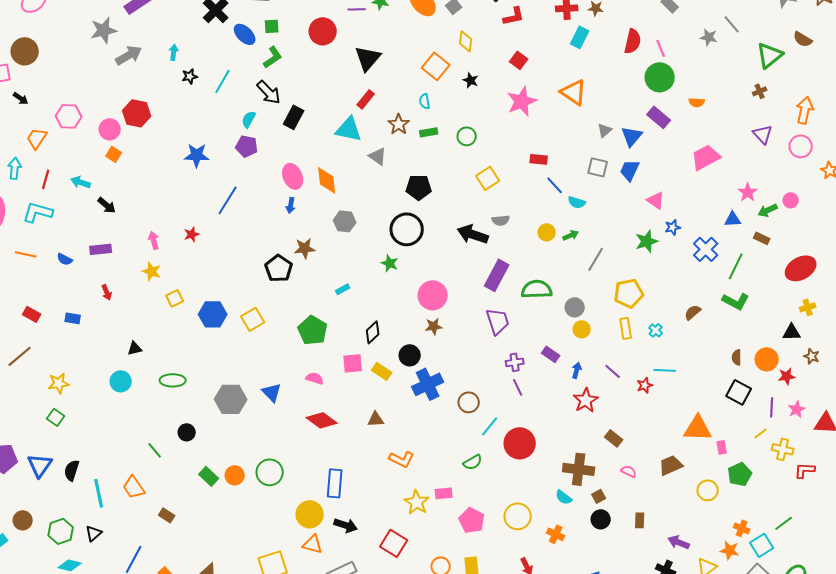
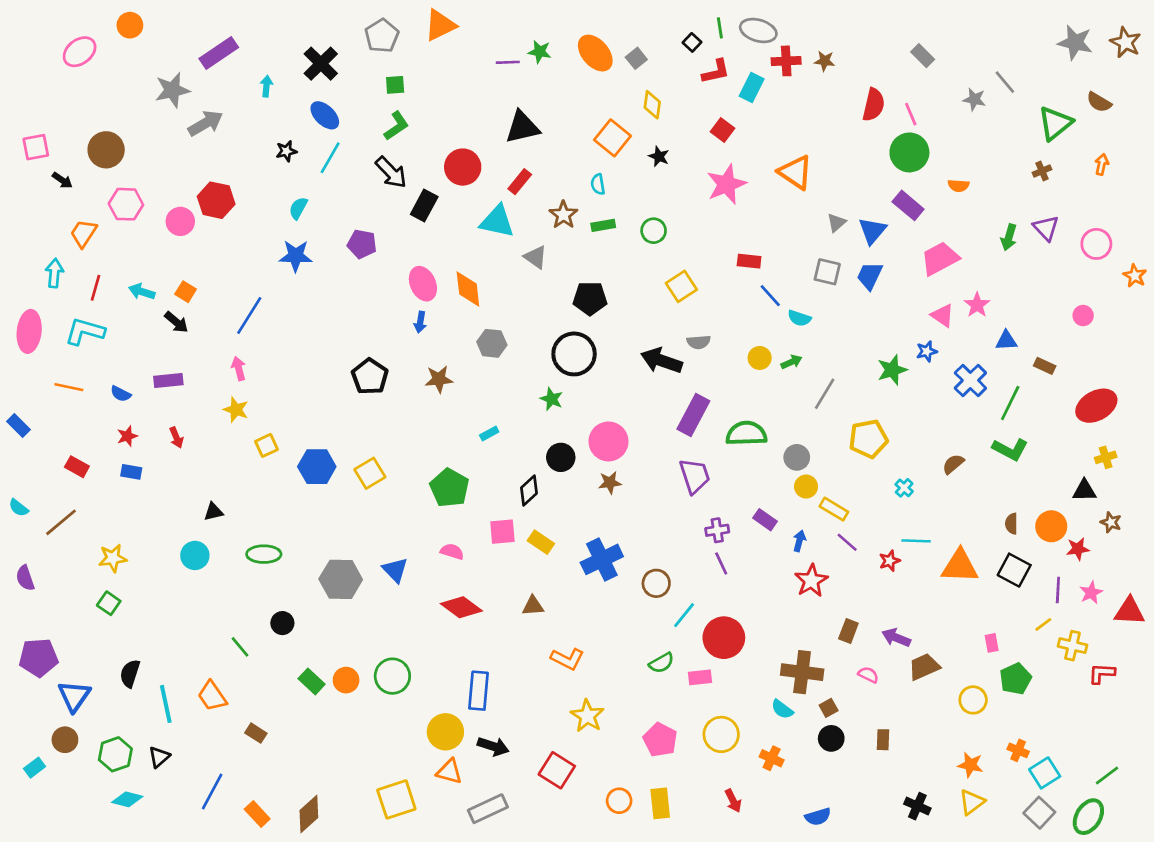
red circle: (323, 31) -> (463, 167), moved
blue ellipse: (245, 34) -> (325, 115), moved
cyan rectangle: (580, 37) -> (752, 87), moved
brown circle: (25, 51) -> (106, 150), moved
cyan arrow: (174, 52) -> (266, 86), moved
black triangle: (368, 58) -> (522, 127), turned 36
orange arrow: (805, 110) -> (1102, 164), moved, size x0.6
cyan semicircle: (249, 119) -> (298, 208), moved
orange square: (114, 154) -> (186, 292), moved
pink trapezoid: (706, 157) -> (940, 259), moved
pink star: (748, 192) -> (977, 305), moved
blue line: (228, 200) -> (249, 316), moved
pink triangle: (656, 200) -> (943, 316), moved
green arrow: (768, 210) -> (1009, 237), moved, turned -48
red star: (192, 234) -> (127, 436), moved
black pentagon: (279, 268) -> (370, 376), moved
yellow rectangle: (626, 328) -> (834, 509), moved, turned -50
black circle: (410, 355) -> (561, 457), moved
orange triangle: (698, 428) -> (960, 566), moved
brown rectangle: (614, 438) -> (848, 631), turned 72
blue triangle: (40, 465) -> (74, 696), moved
pink rectangle: (444, 493) -> (700, 677), moved
green line: (784, 523) -> (1107, 776), moved
purple arrow: (679, 542) -> (896, 638), moved
orange star: (730, 550) -> (970, 765), moved

